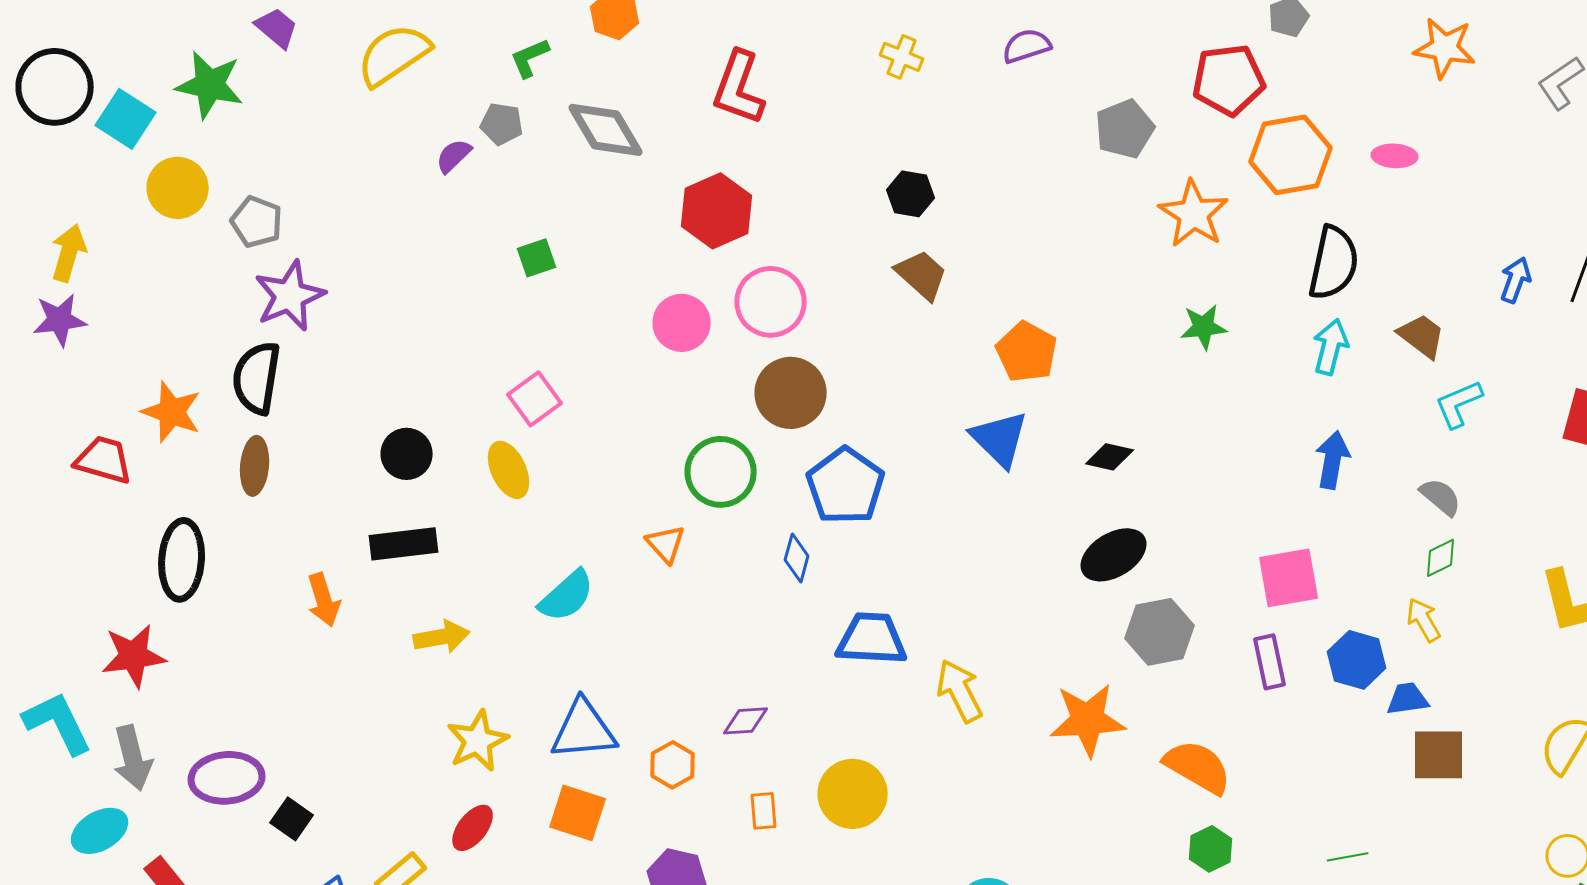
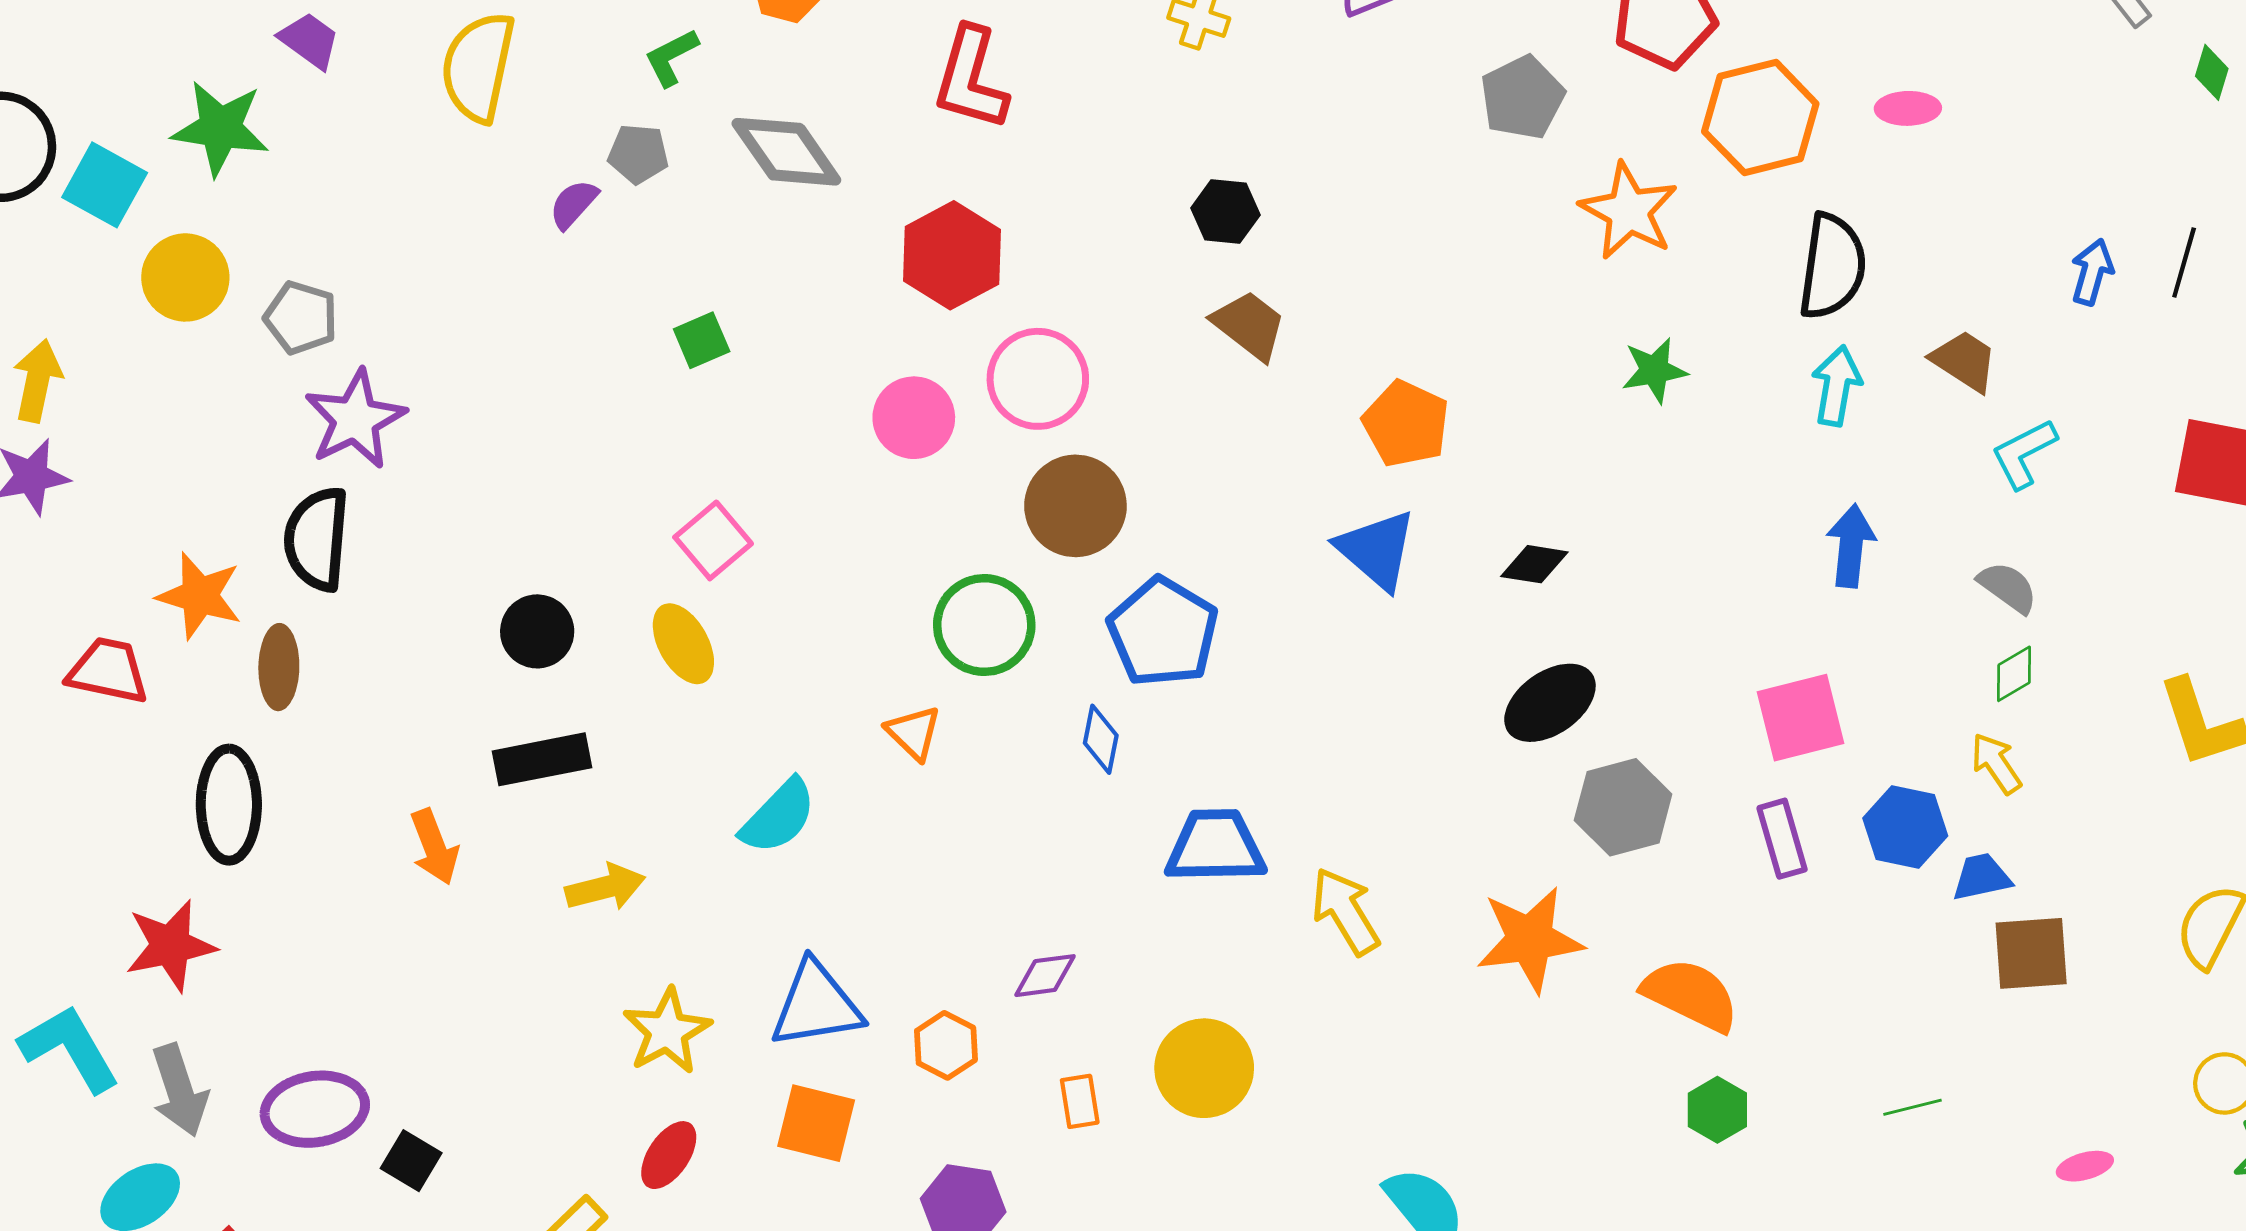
yellow semicircle: (394, 55) -> (478, 67), turned -40
brown ellipse: (255, 466) -> (279, 667), moved

